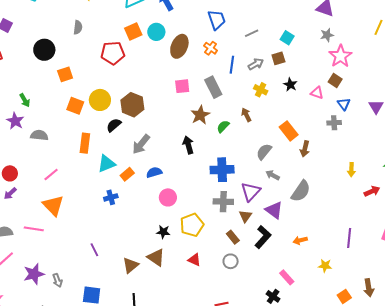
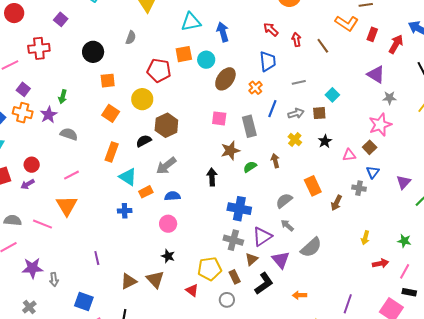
gray star: (327, 35) -> (389, 98), moved
pink triangle: (317, 93) -> (349, 155), turned -40
green arrow: (25, 100) -> (63, 97), turned 32
yellow circle: (100, 100) -> (142, 99), moved
brown arrow: (305, 149) -> (336, 203), moved
cyan triangle: (106, 164) -> (128, 177), turned 42
pink circle: (168, 197) -> (168, 224), moved
yellow pentagon: (192, 225) -> (210, 269), moved

